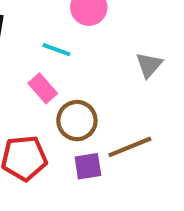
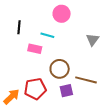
pink rectangle: (43, 88) -> (35, 49), moved, turned -32
brown line: (130, 147) -> (86, 80), turned 40

